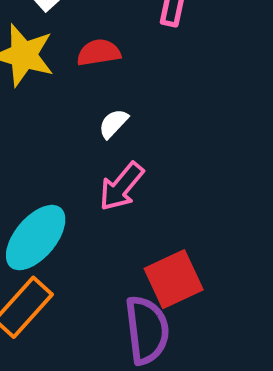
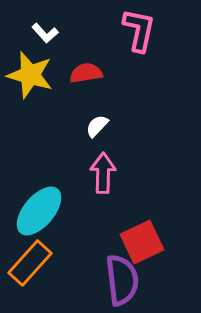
pink arrow: (121, 187) -> (103, 173), turned 141

